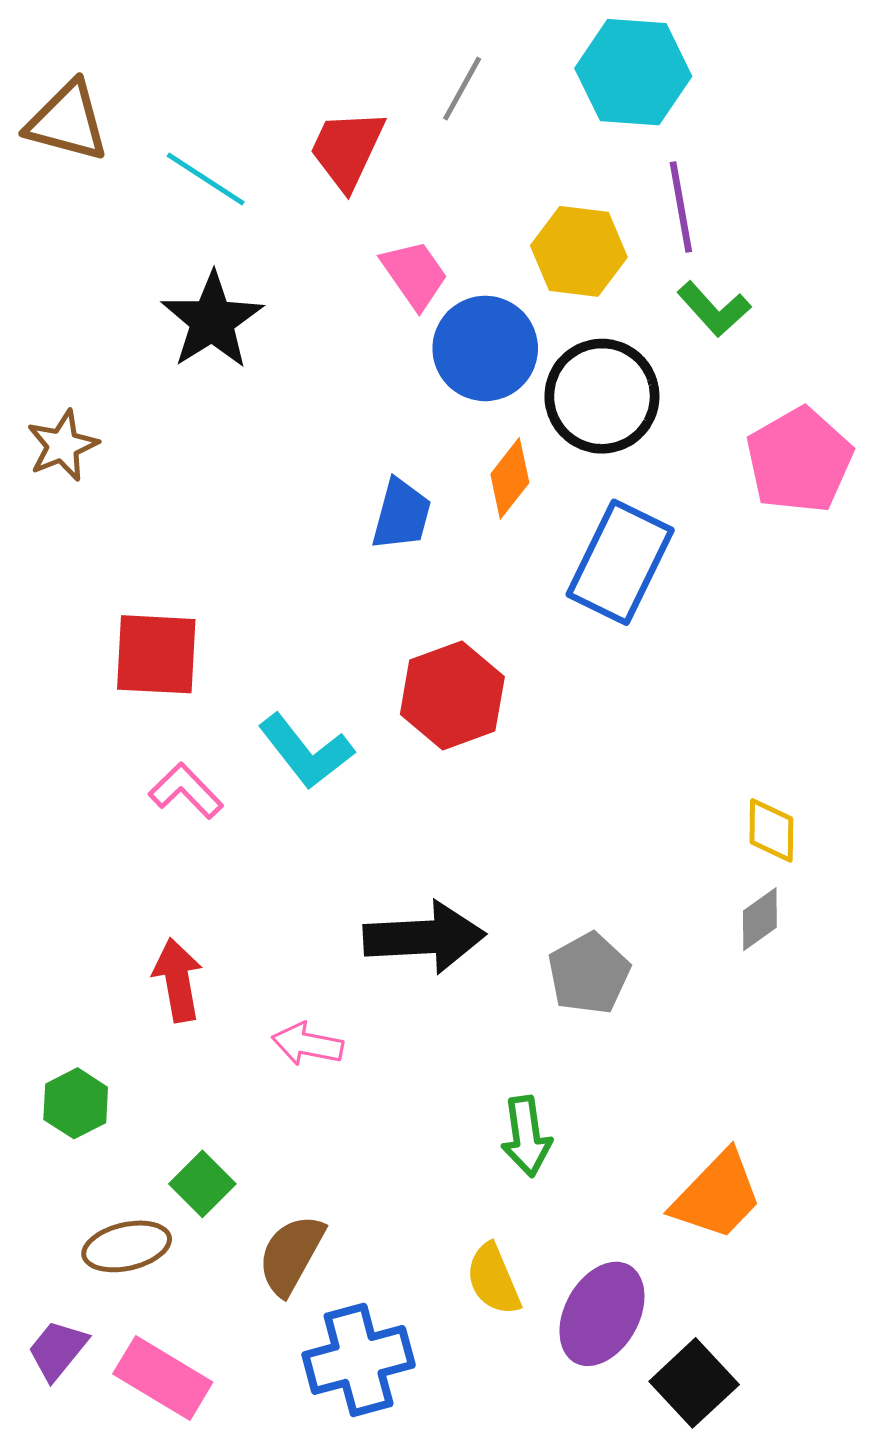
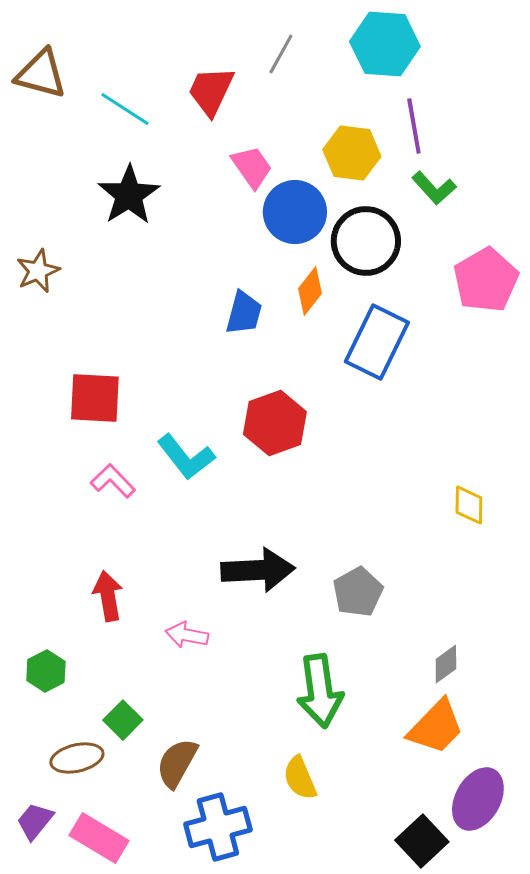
gray diamond: (760, 919) -> (446, 664), moved
green arrow: (526, 1136) -> (320, 691), size x1.5
purple ellipse: (602, 1314) -> (478, 799), moved

